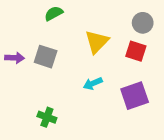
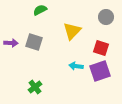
red square: (136, 51) -> (101, 48), moved
cyan arrow: (93, 83) -> (76, 66), moved, turned 32
green cross: (47, 117) -> (35, 87), turned 32

